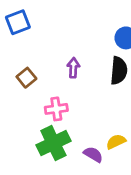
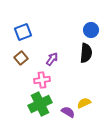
blue square: (18, 22) -> (23, 32), moved
purple arrow: (73, 68) -> (52, 59), moved, turned 32

